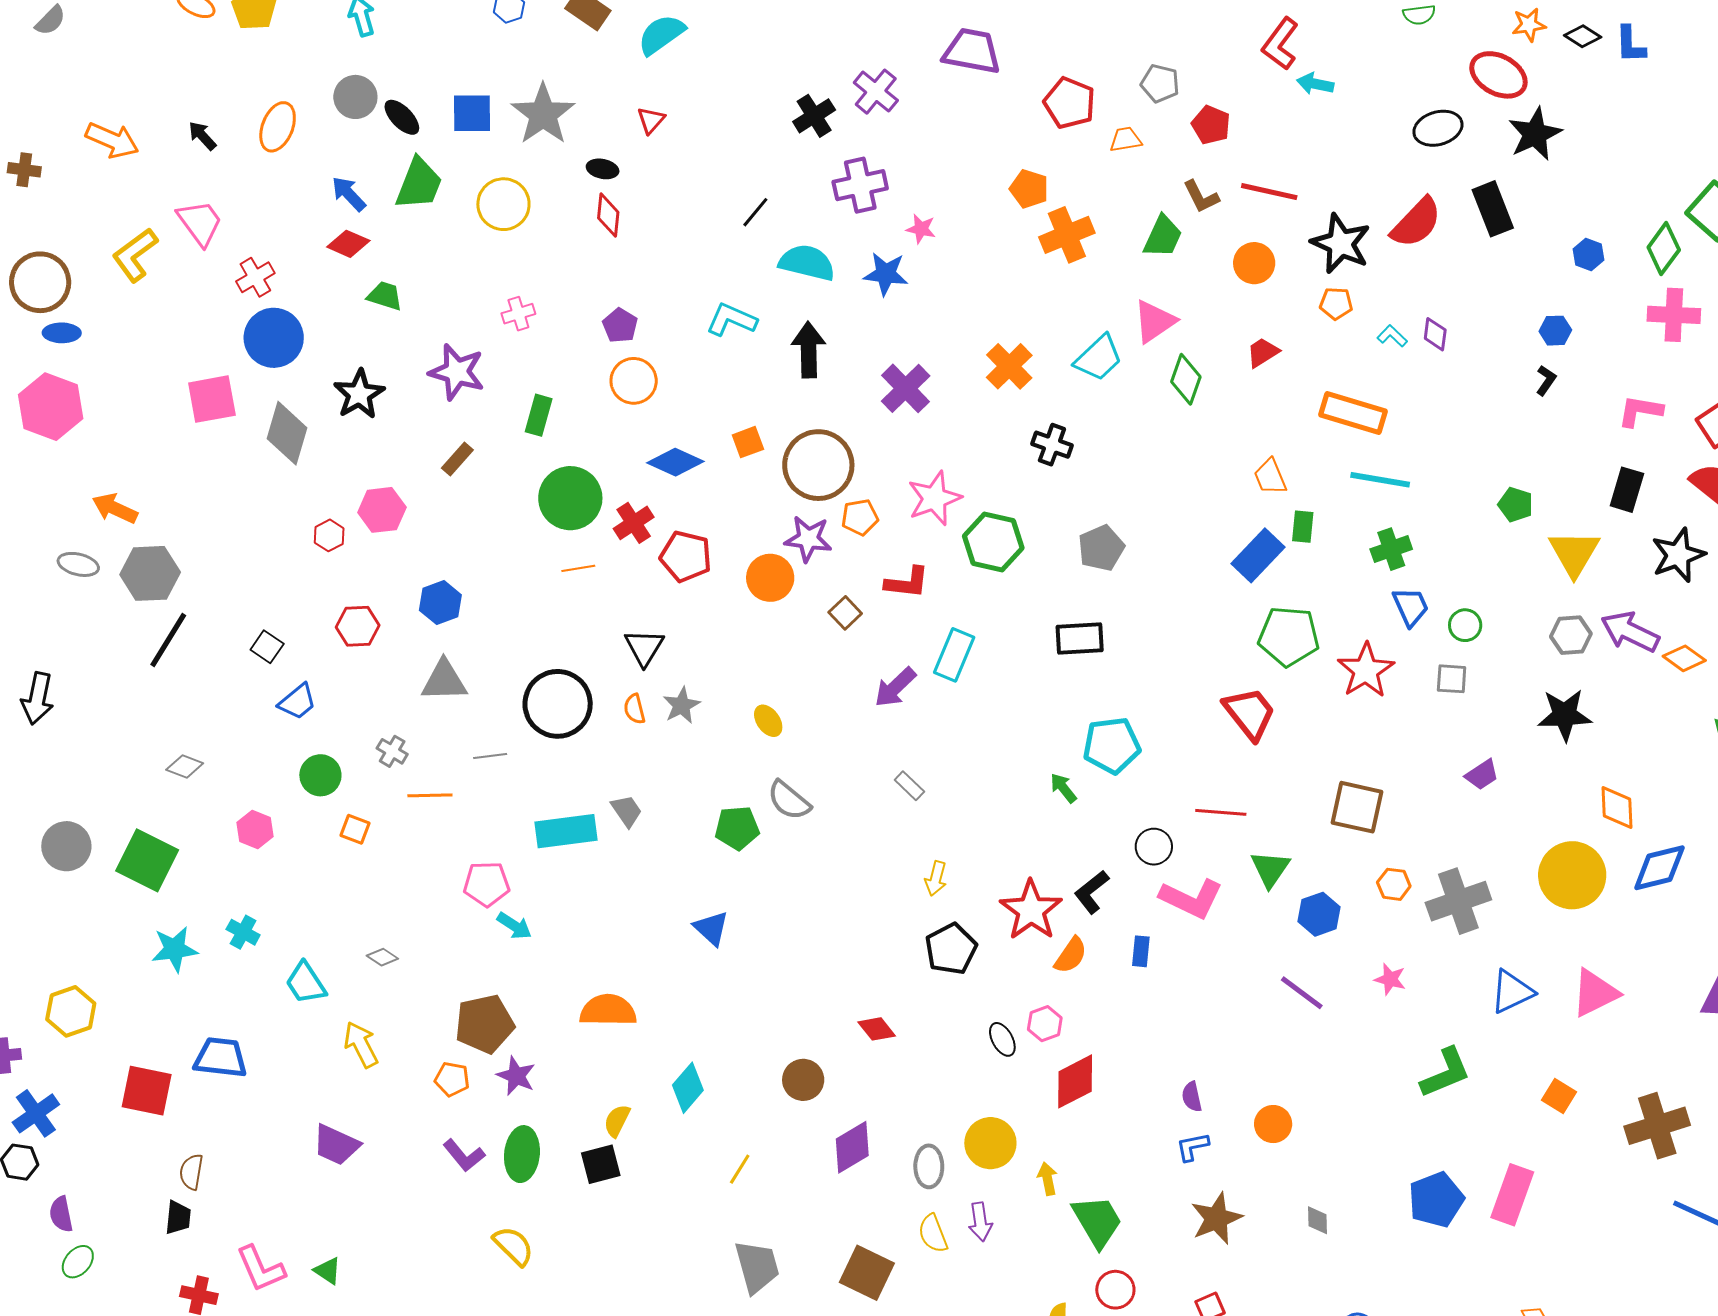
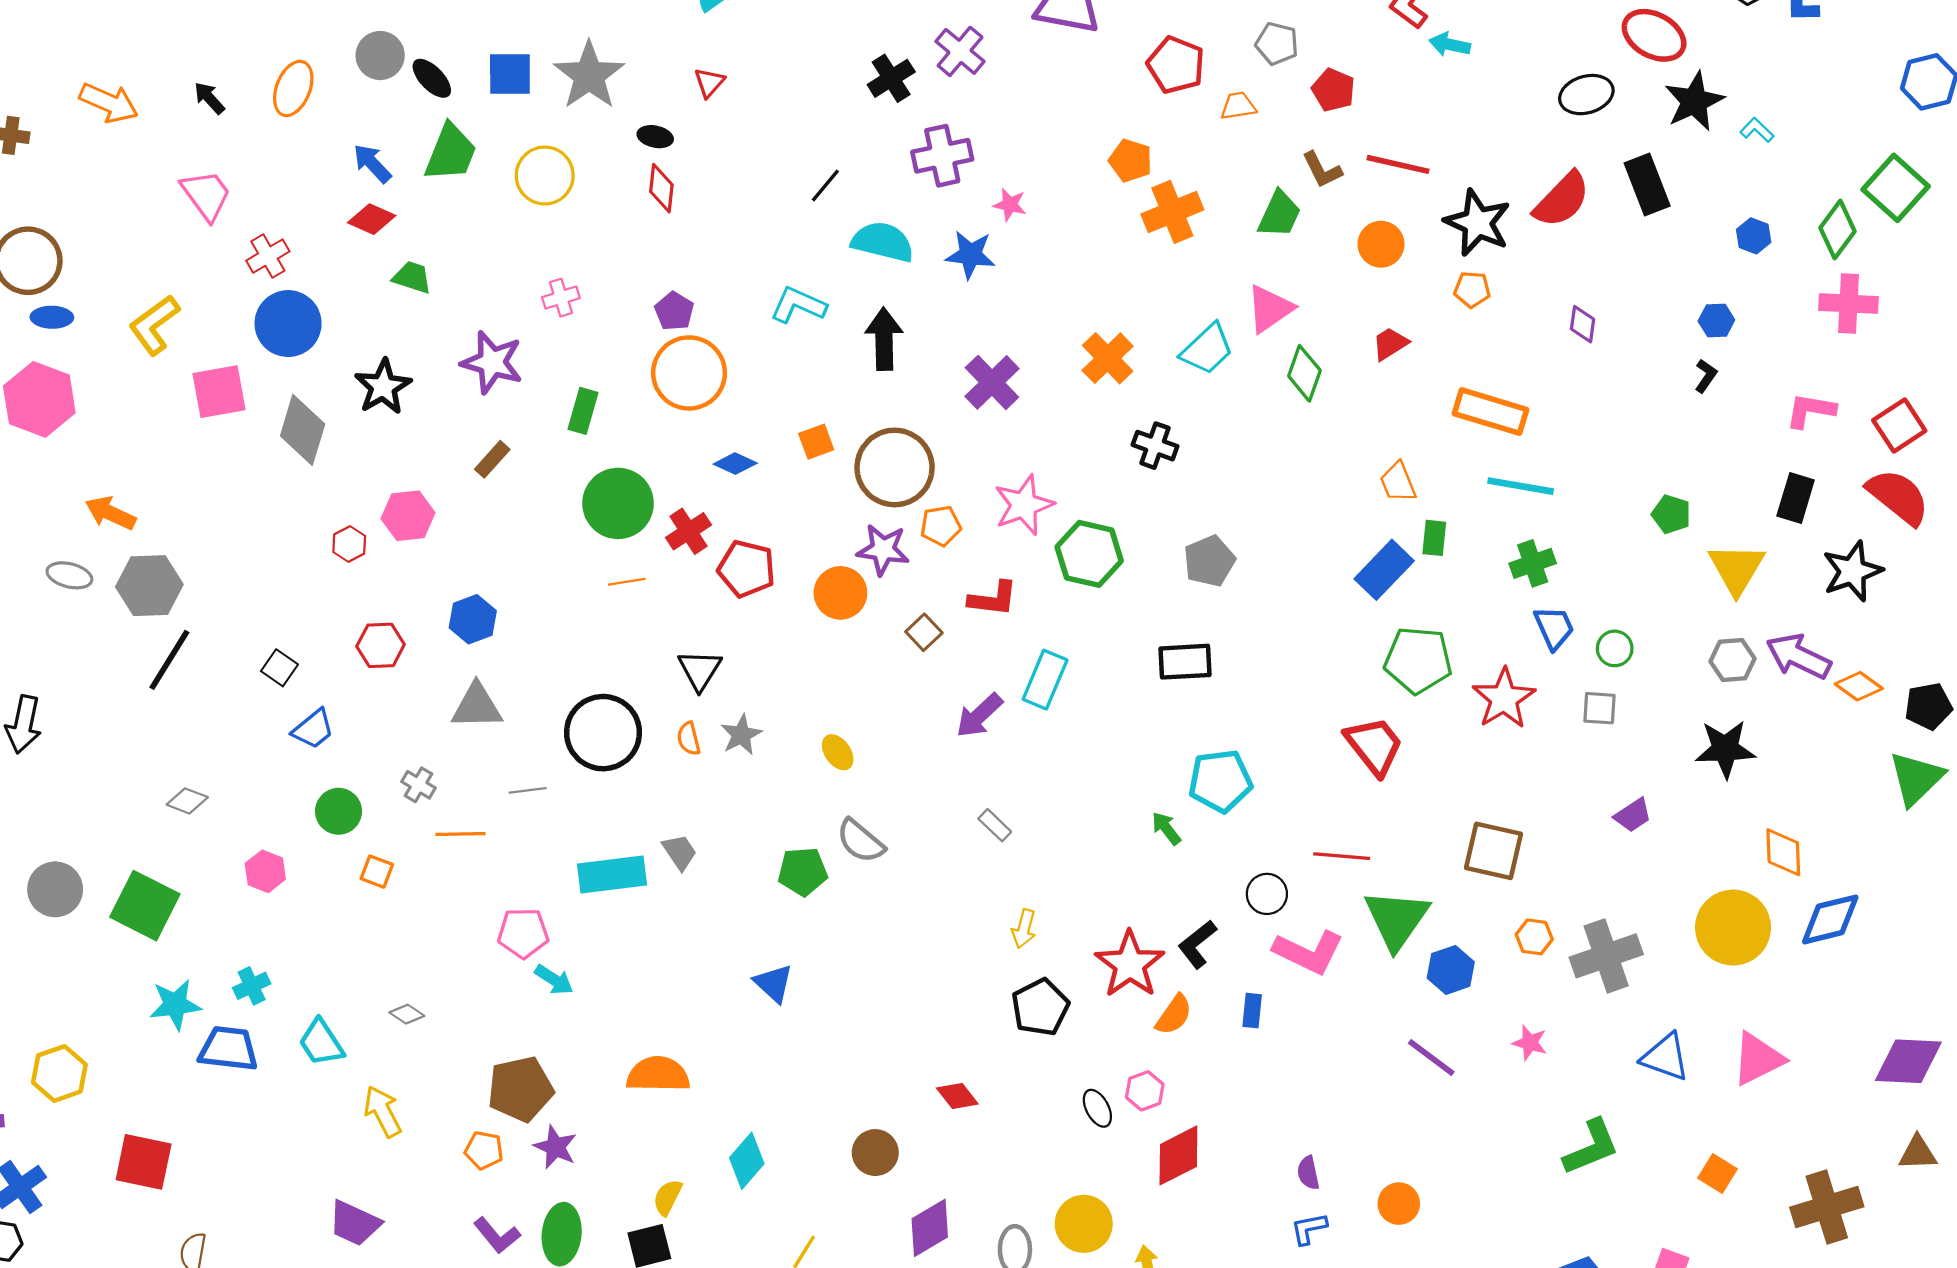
yellow L-shape: (135, 255) -> (154, 325), moved
cyan L-shape: (1392, 336) -> (1757, 130), moved
orange circle: (634, 381) -> (689, 373), size x1.4
blue diamond: (675, 462) -> (735, 464), size x0.7
green triangle: (1270, 869) -> (1397, 919), size x1.5
cyan cross: (243, 932) -> (252, 986), turned 36
blue triangle: (1512, 992) -> (1665, 1057), turned 45
blue trapezoid: (221, 1058) -> (228, 1049), moved

